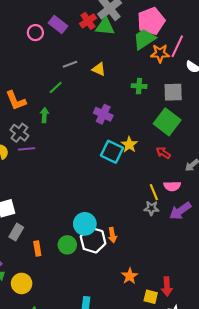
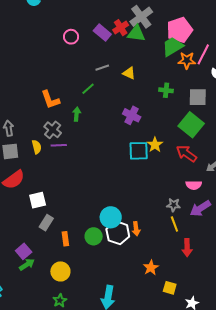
purple rectangle: (58, 25) -> (102, 33), moved
cyan square: (112, 152) -> (139, 151), turned -30
red arrow: (163, 153) -> (186, 154), size x1.5
yellow line: (154, 192) -> (174, 224), moved
yellow circle: (22, 283) -> (60, 271), moved
red arrow: (167, 286) -> (187, 248), moved

